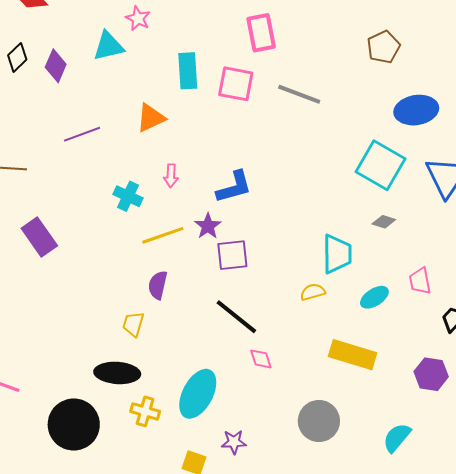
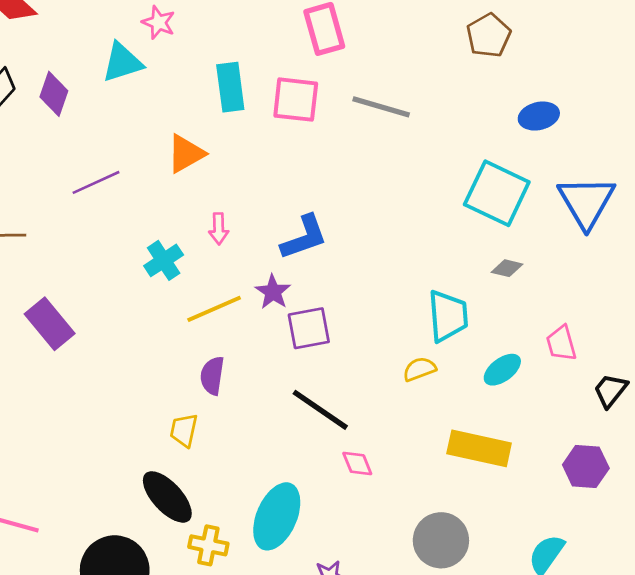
blue ellipse: (416, 110) -> (539, 116), size x0.7
cyan cross: (128, 196) -> (164, 260), turned 36
black ellipse: (117, 373) -> (167, 497), turned 48

